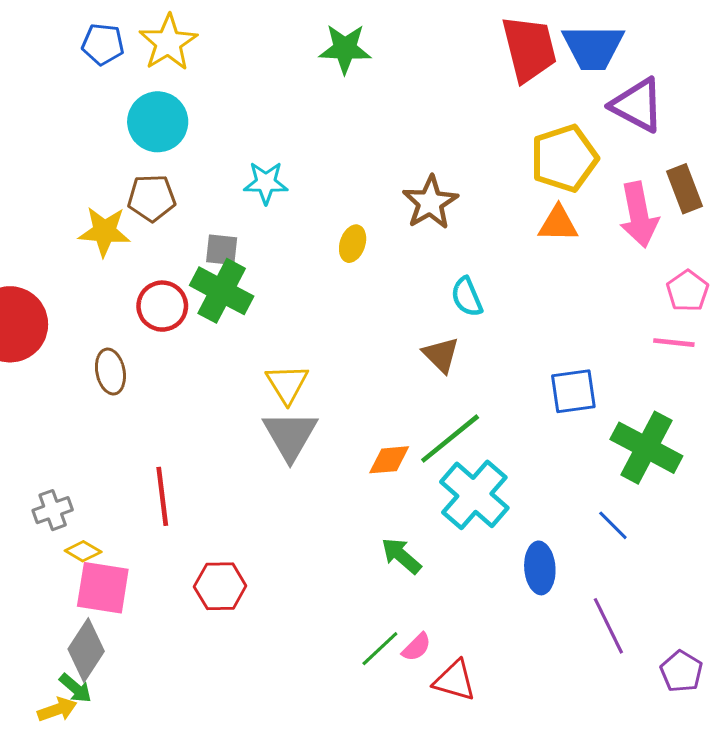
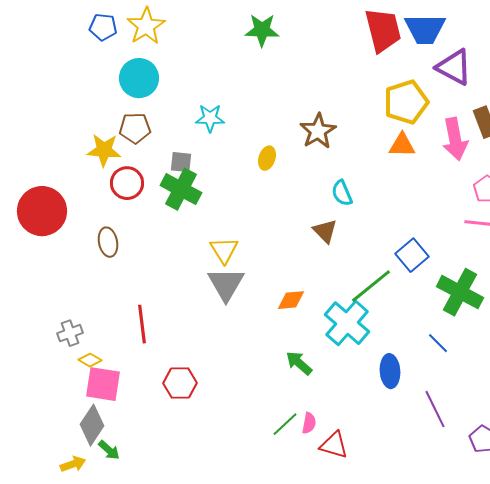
red circle: (162, 306) -> (127, 183), moved
blue square: (573, 391) -> (412, 255), turned -32
green line: (450, 439) -> (371, 286), moved
pink semicircle: (417, 647) -> (309, 423), turned -35
green arrow: (75, 688) -> (109, 450), moved

